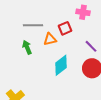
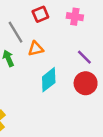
gray line: (33, 25) -> (15, 32), turned 60
red square: (65, 28) -> (40, 14), moved

